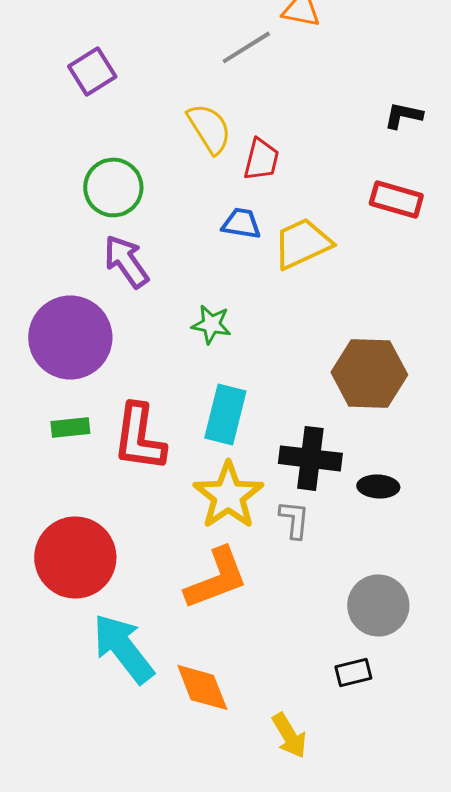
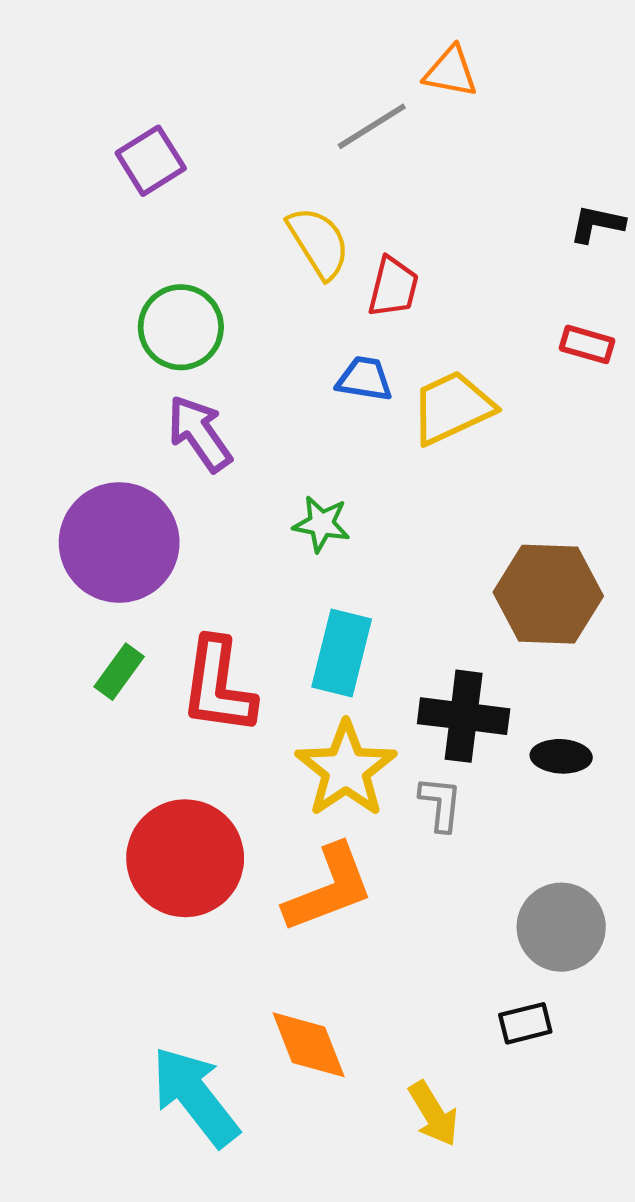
red rectangle: (396, 199) -> (587, 344), size x0.7
green rectangle: (70, 427) -> (119, 672), turned -48
red circle: (75, 557) -> (185, 858), moved
cyan arrow: (123, 648) -> (195, 1096), moved

